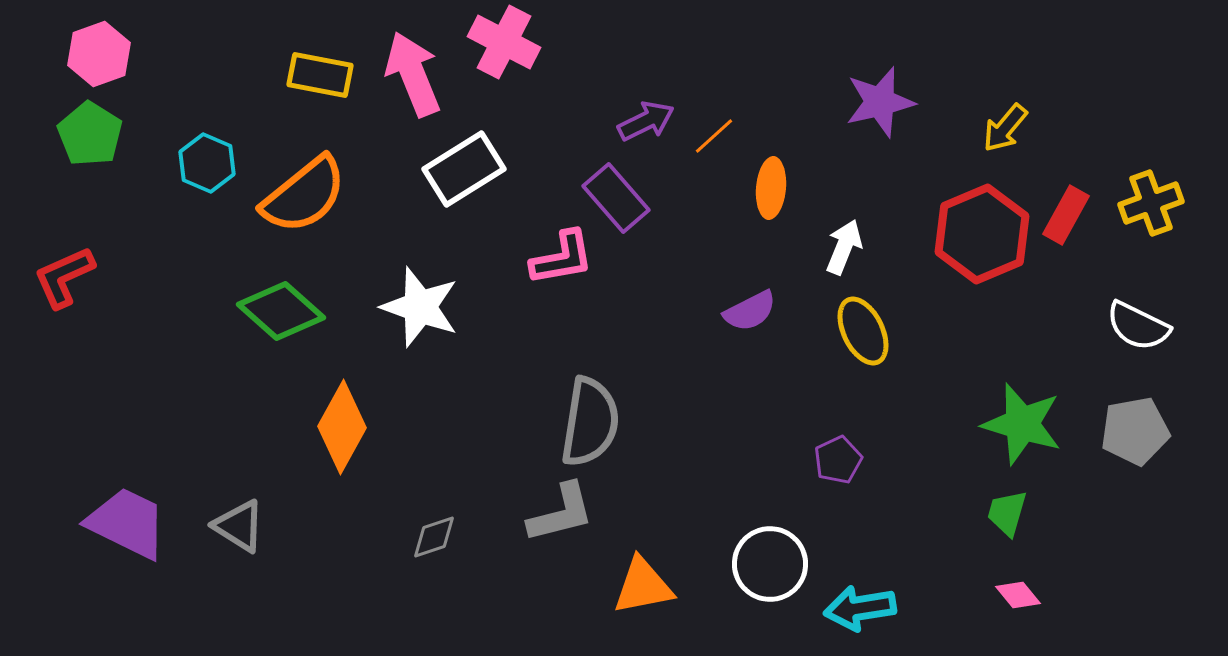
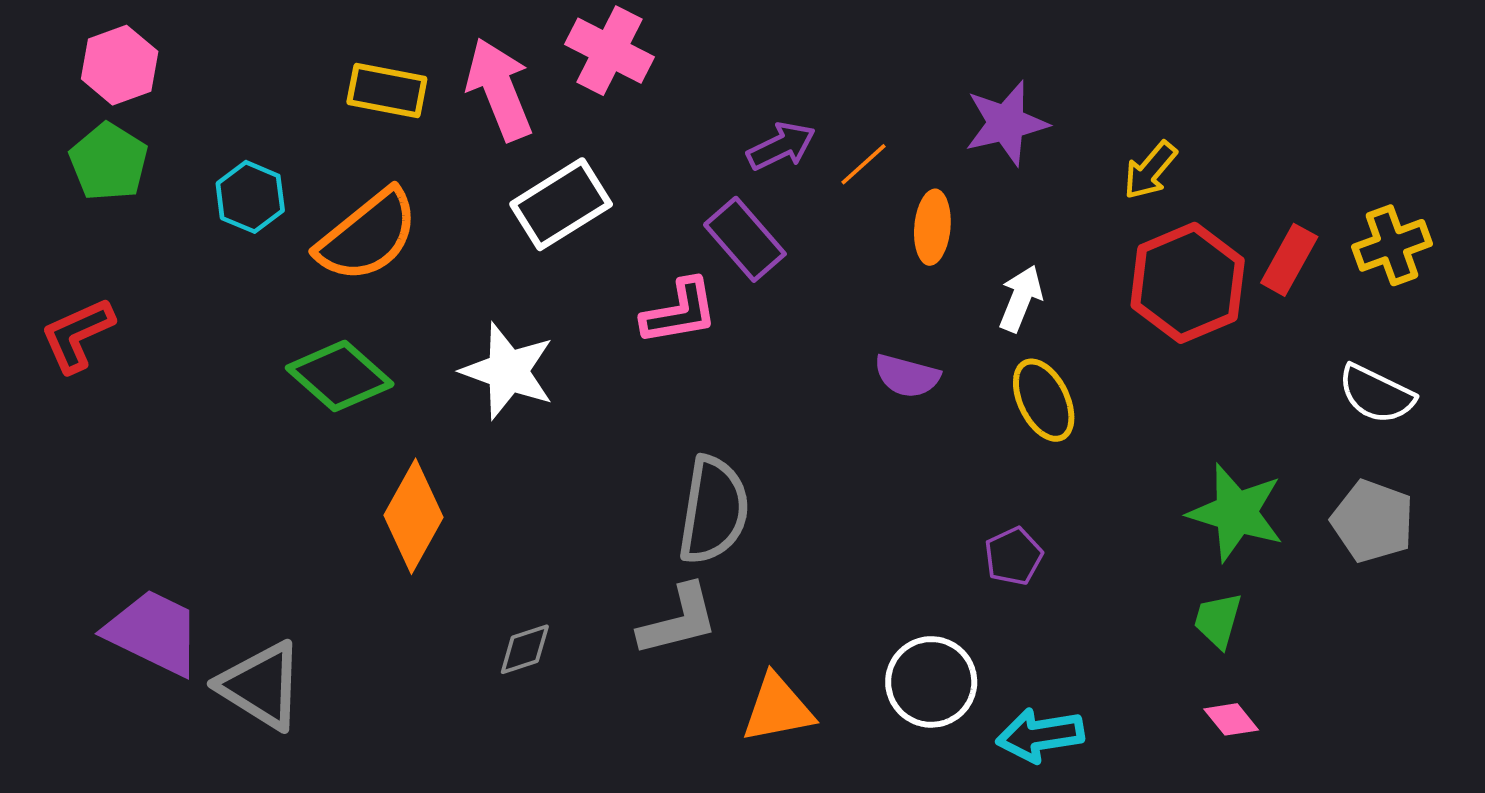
purple star: (880, 102) -> (1006, 123), moved
yellow arrow: (1005, 128) -> (1150, 170), moved
purple semicircle: (750, 311) -> (907, 376), turned 42
gray pentagon: (1135, 431) -> (1373, 521), turned 30
gray triangle: (239, 526) -> (261, 686), moved, size x1.4

